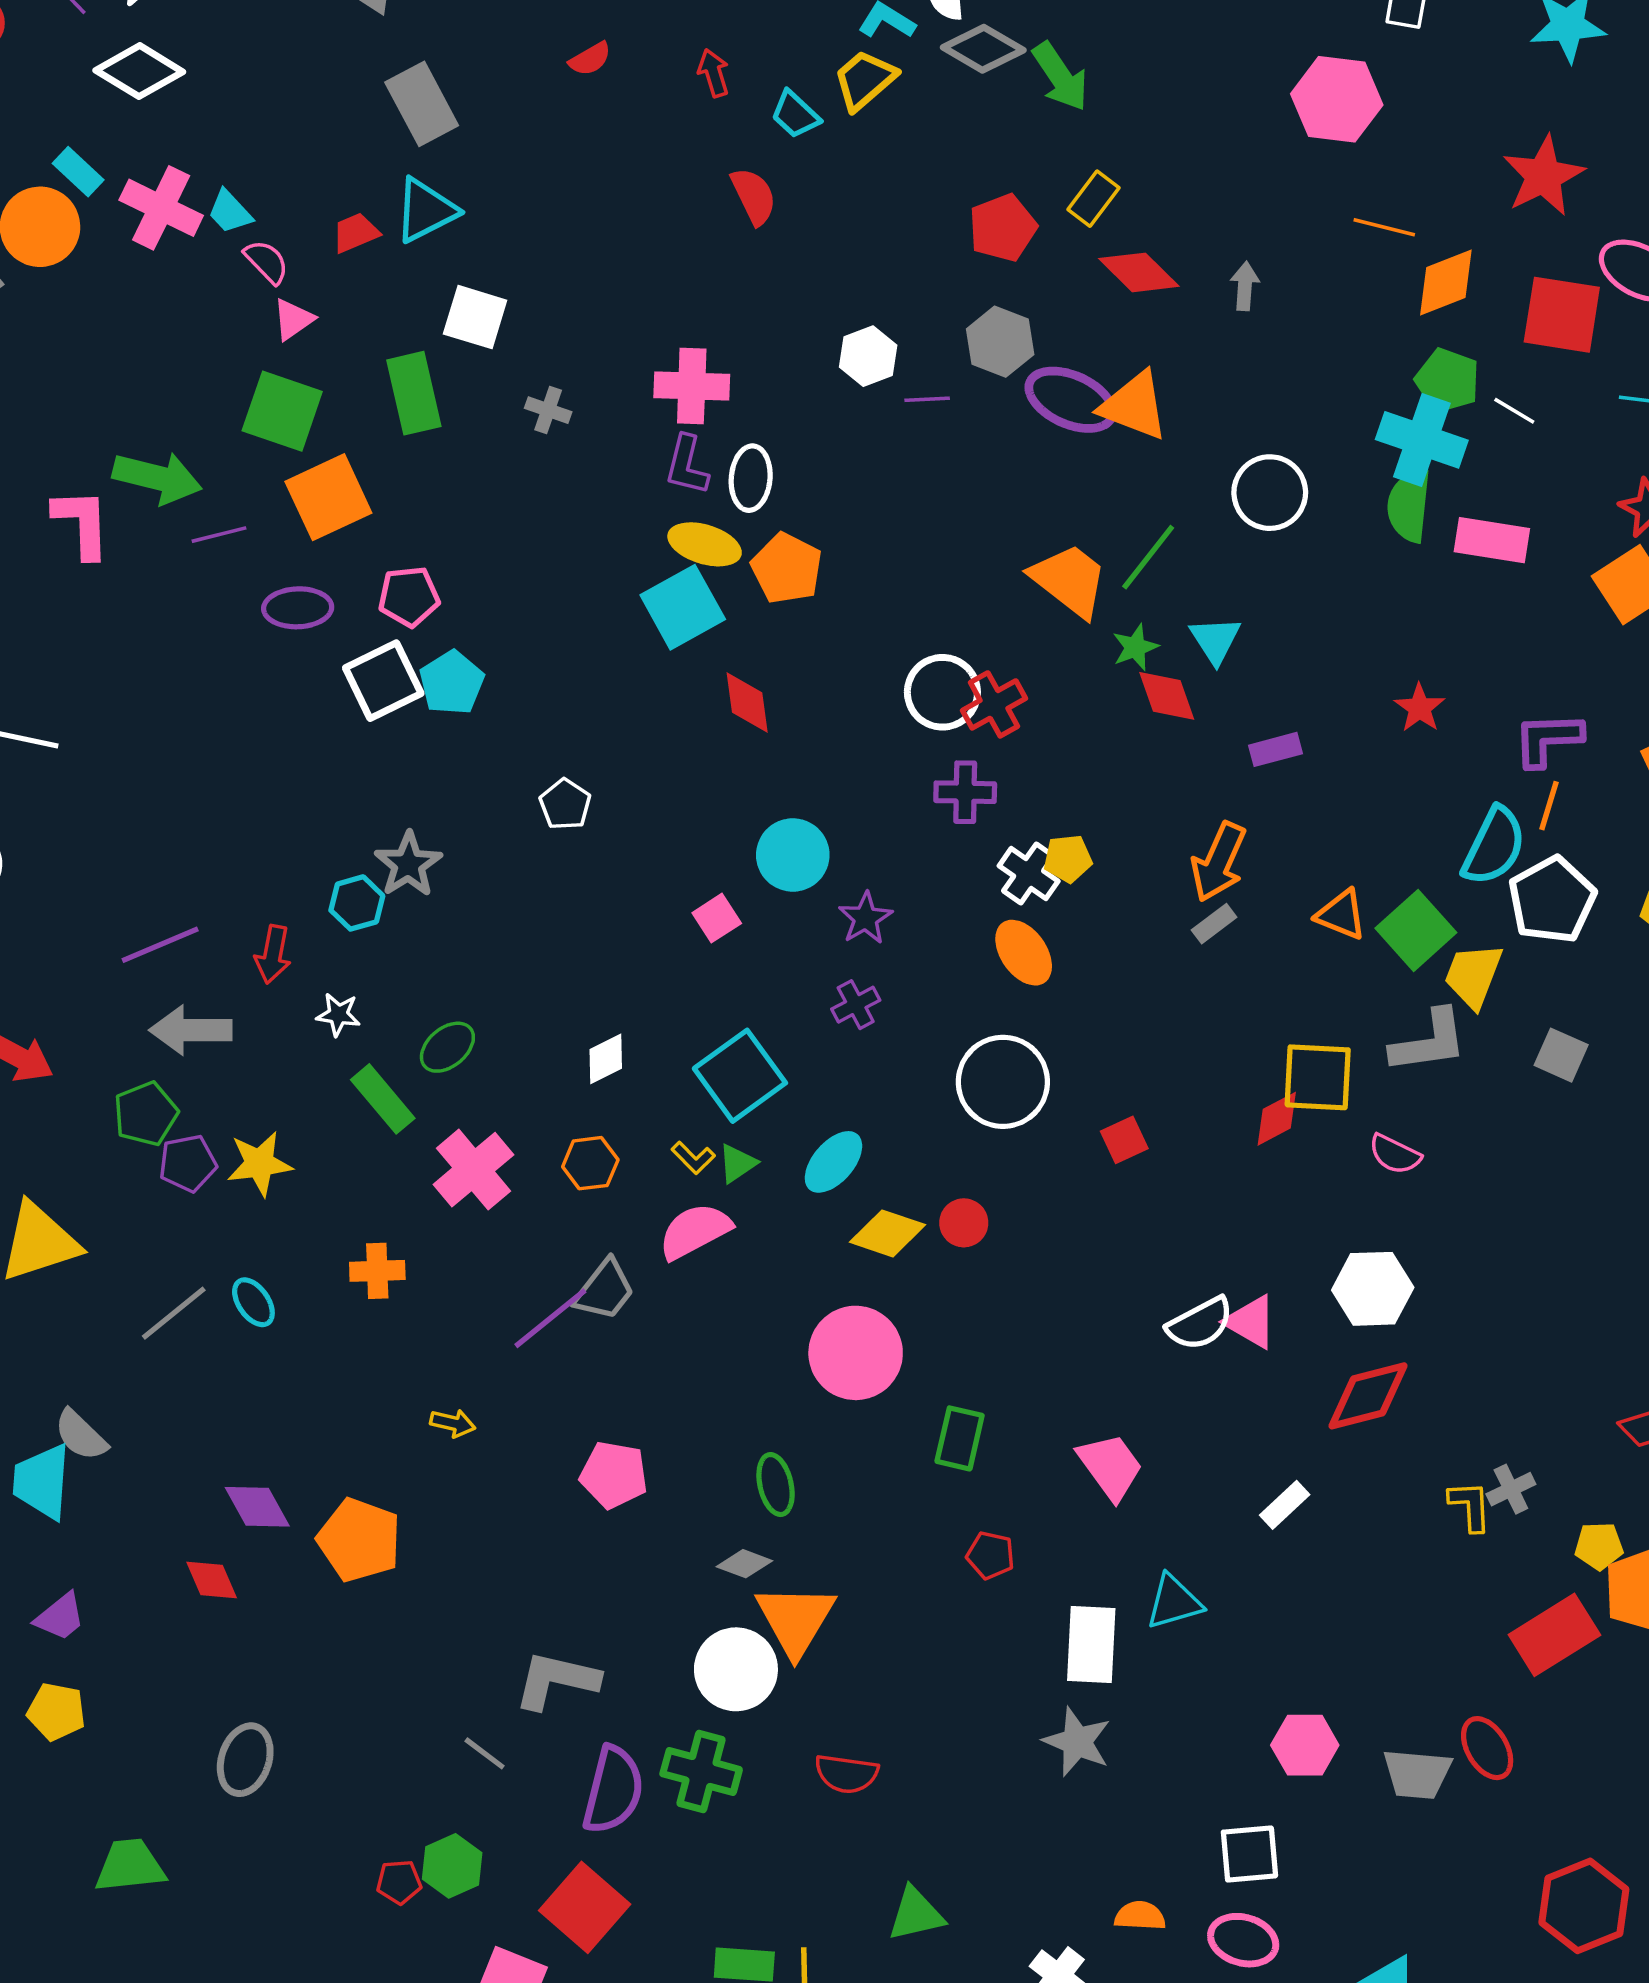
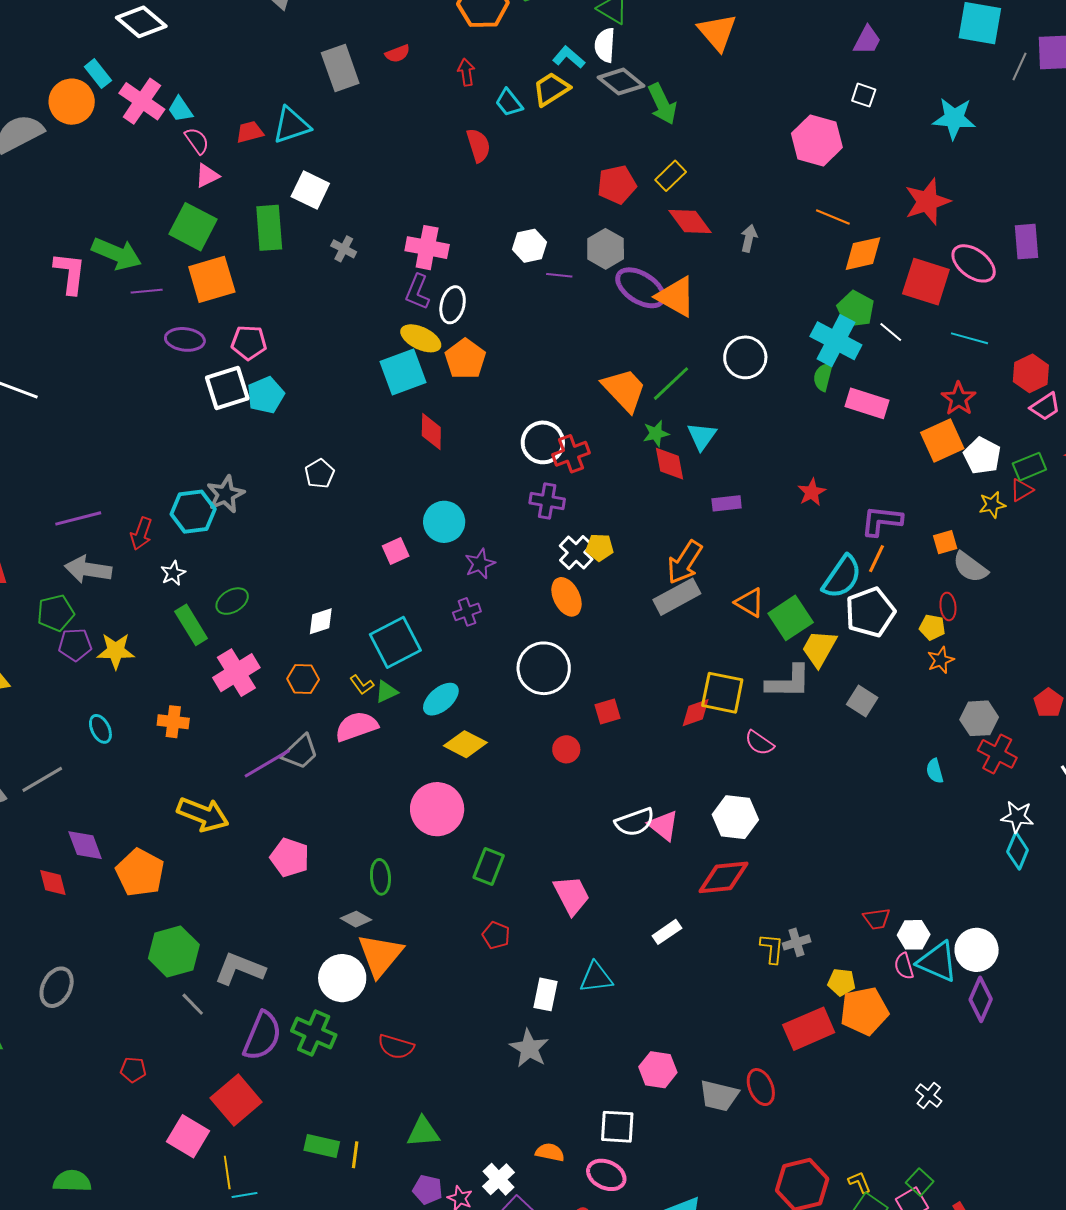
gray rectangle: (422, 104) -> (340, 68), moved
green semicircle: (1409, 506) -> (823, 377), size x0.7
cyan hexagon: (357, 903) -> (193, 512), size x1.4
gray rectangle: (1214, 924) -> (677, 597), size x1.8
white star: (338, 1015) -> (173, 573), turned 30
red circle: (964, 1223) -> (566, 749), moved
gray line: (174, 1313) -> (42, 779), moved
yellow arrow: (453, 1423) -> (203, 814), size x2.0
white rectangle: (1091, 1644) -> (546, 994), size x0.7
green hexagon: (452, 1866) -> (174, 952), moved, size x1.4

